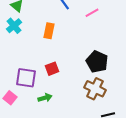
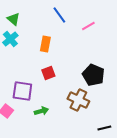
red square: (52, 69) -> (48, 73), moved
brown cross: (95, 89) -> (78, 100), moved

